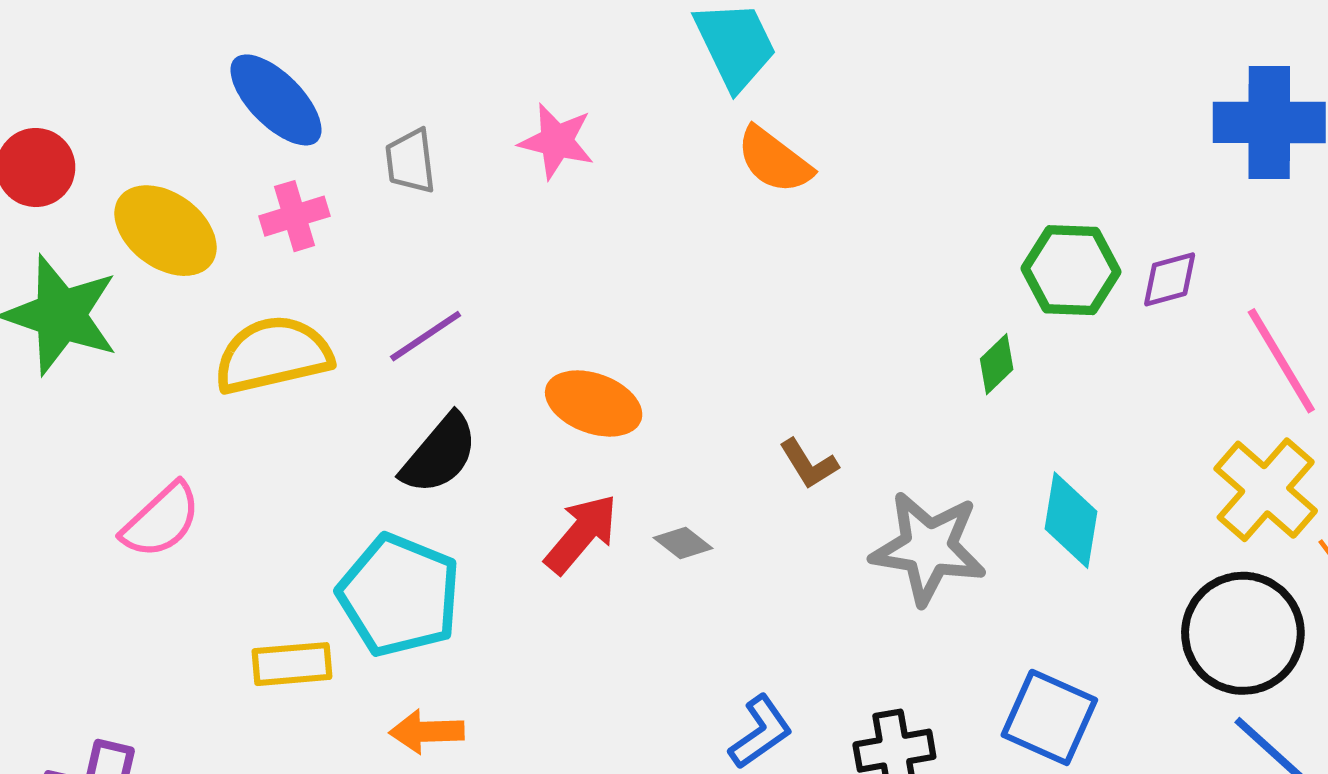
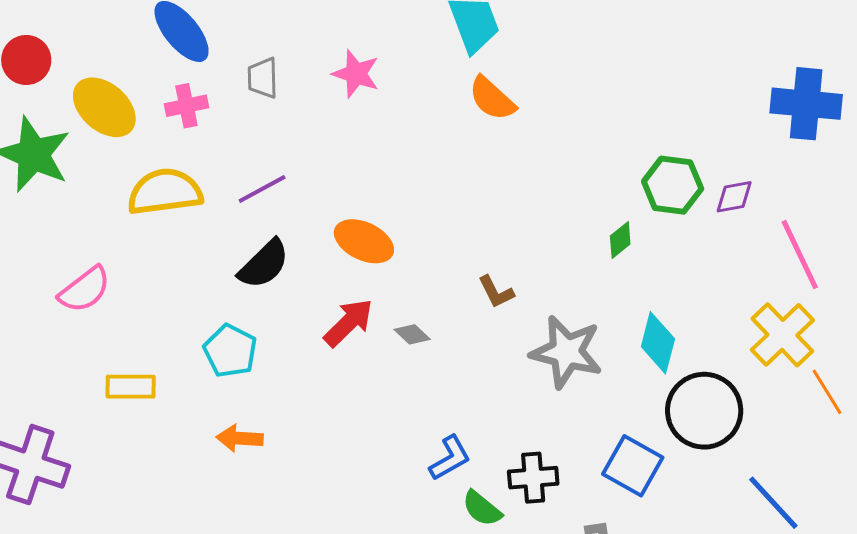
cyan pentagon: (399, 595) -> (230, 351), size x0.7
black circle: (1243, 633) -> (704, 411), moved
yellow rectangle: (292, 664) -> (131, 387), moved

